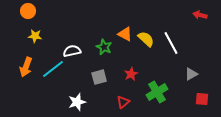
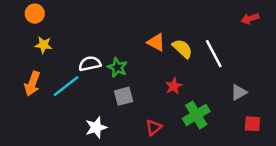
red arrow: (200, 15) -> (250, 19), turned -32
green star: (104, 47) -> (117, 67), moved
red star: (131, 74) -> (174, 86), moved

